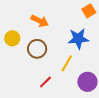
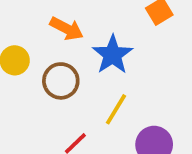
blue star: (78, 39) -> (113, 55), moved, turned -30

